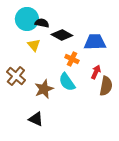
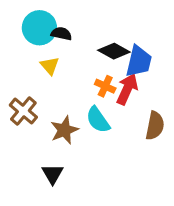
black diamond: (62, 35) -> (114, 51), moved
blue trapezoid: (95, 42) -> (139, 61), turned 105
red arrow: (96, 72) -> (127, 89), moved, size x1.5
black triangle: (36, 119) -> (53, 174), turned 35

